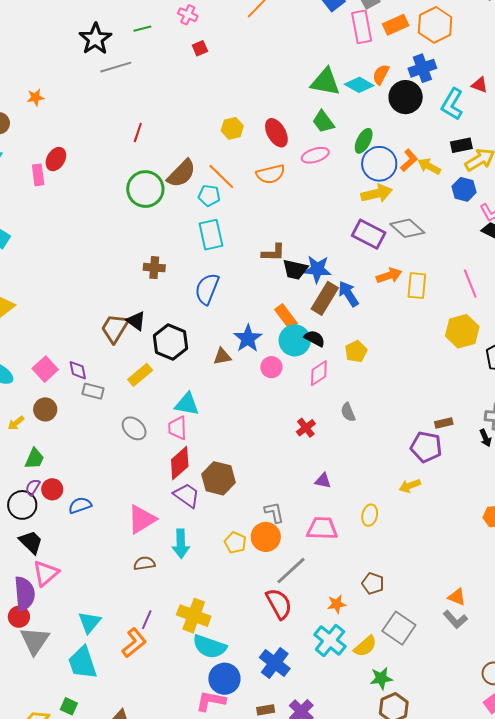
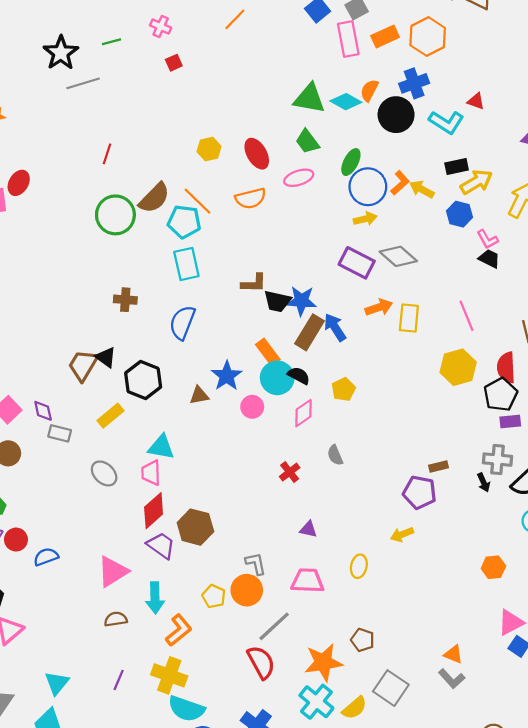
cyan L-shape: (452, 104) -> (446, 122), turned -88
yellow arrow: (377, 193) -> (365, 219), size x0.7
cyan pentagon: (209, 196) -> (184, 222), size x1.4
orange star: (337, 604) -> (323, 662), size x1.8
orange L-shape: (134, 643) -> (179, 630), moved

